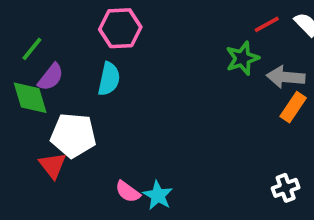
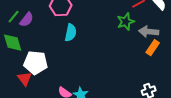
purple semicircle: (51, 77) -> (27, 20), moved
cyan semicircle: (109, 79) -> (71, 33), moved

